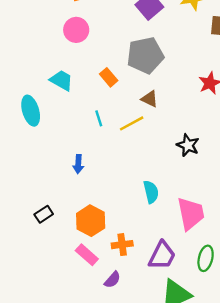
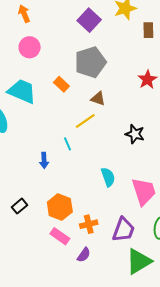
cyan trapezoid: (62, 80) -> (22, 91), size x1.4
cyan line: (99, 118) -> (67, 144), moved

